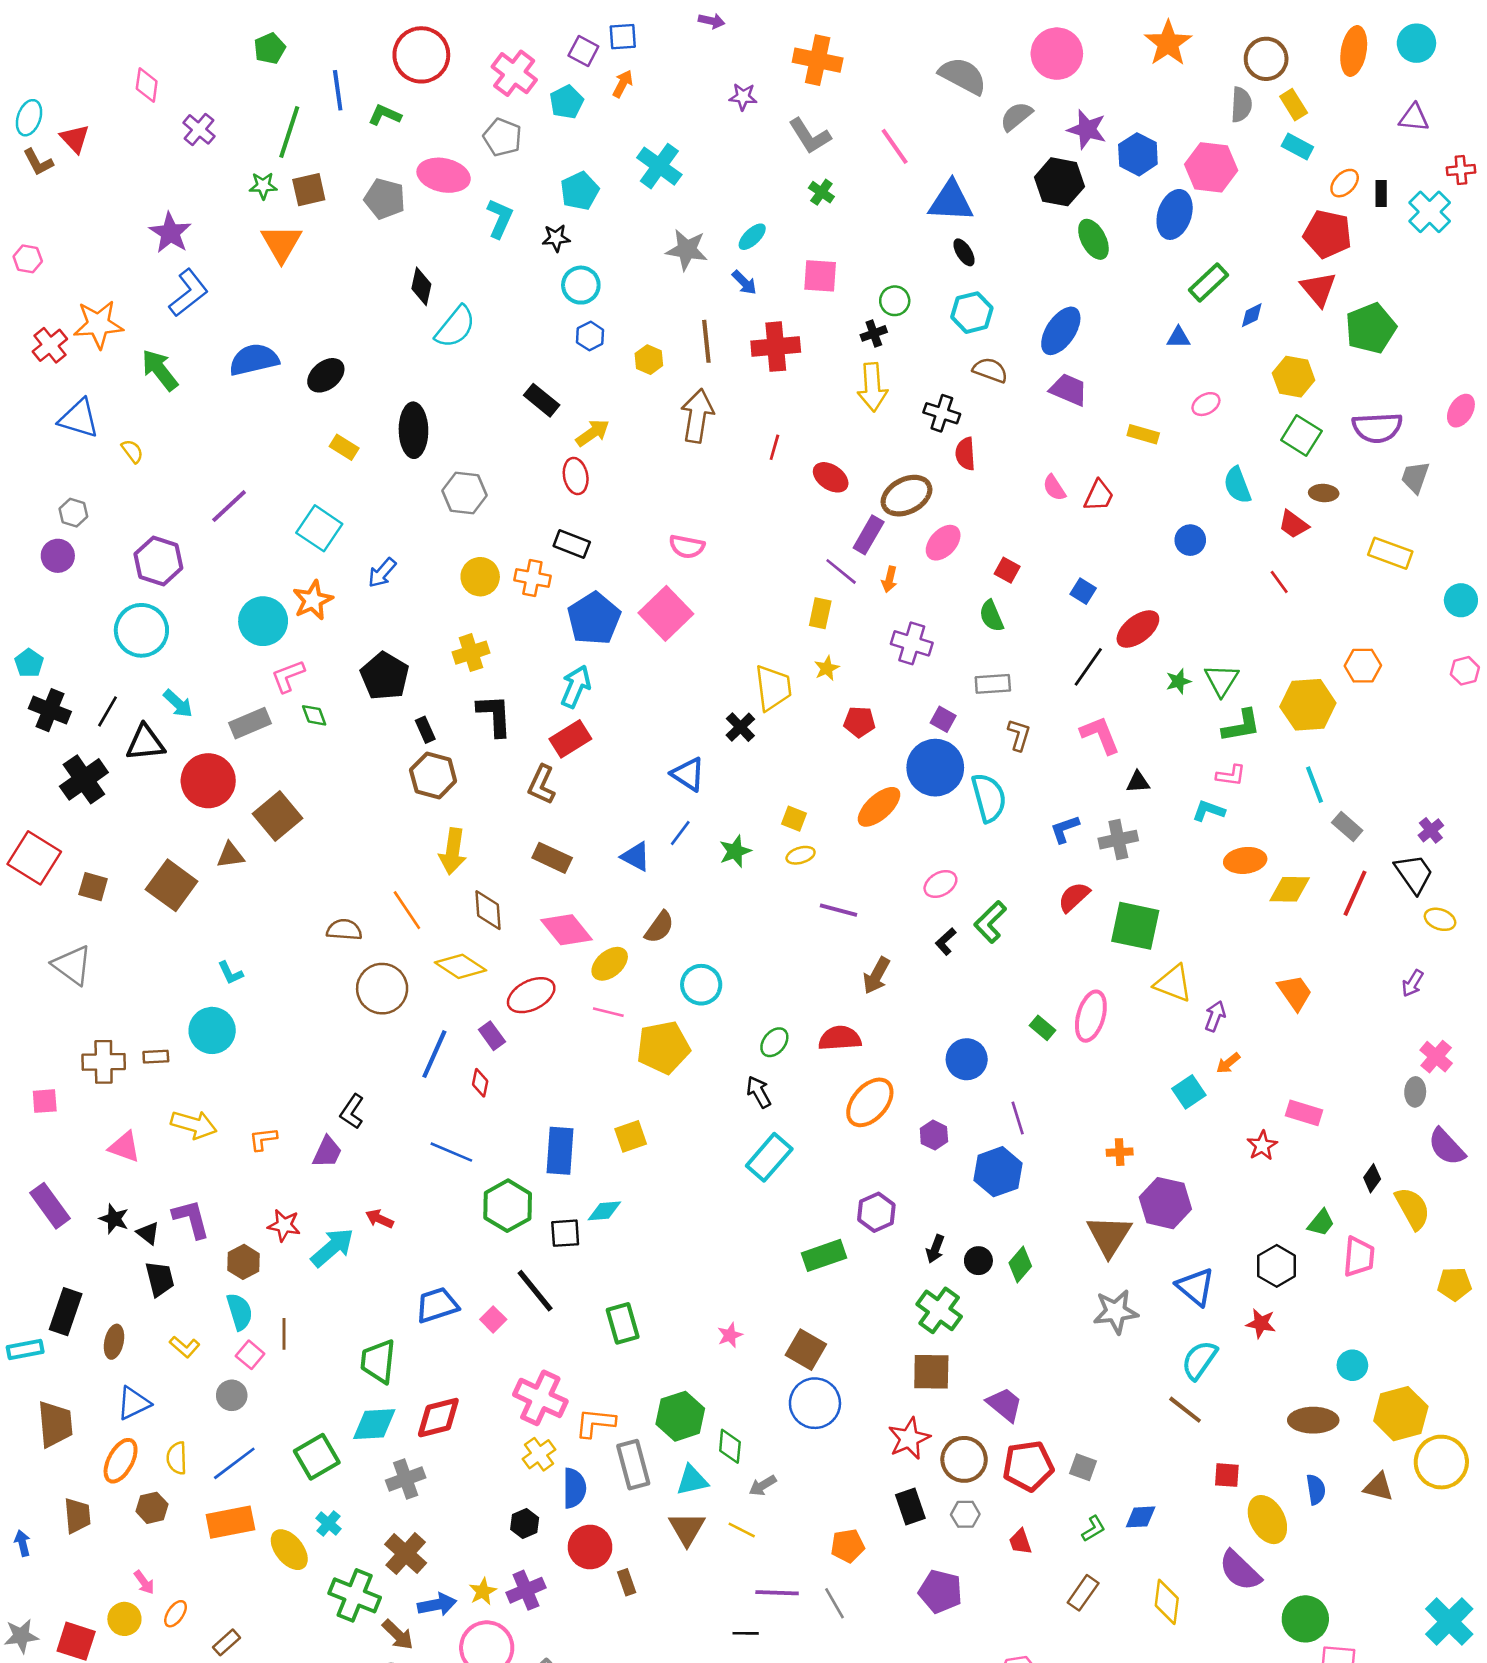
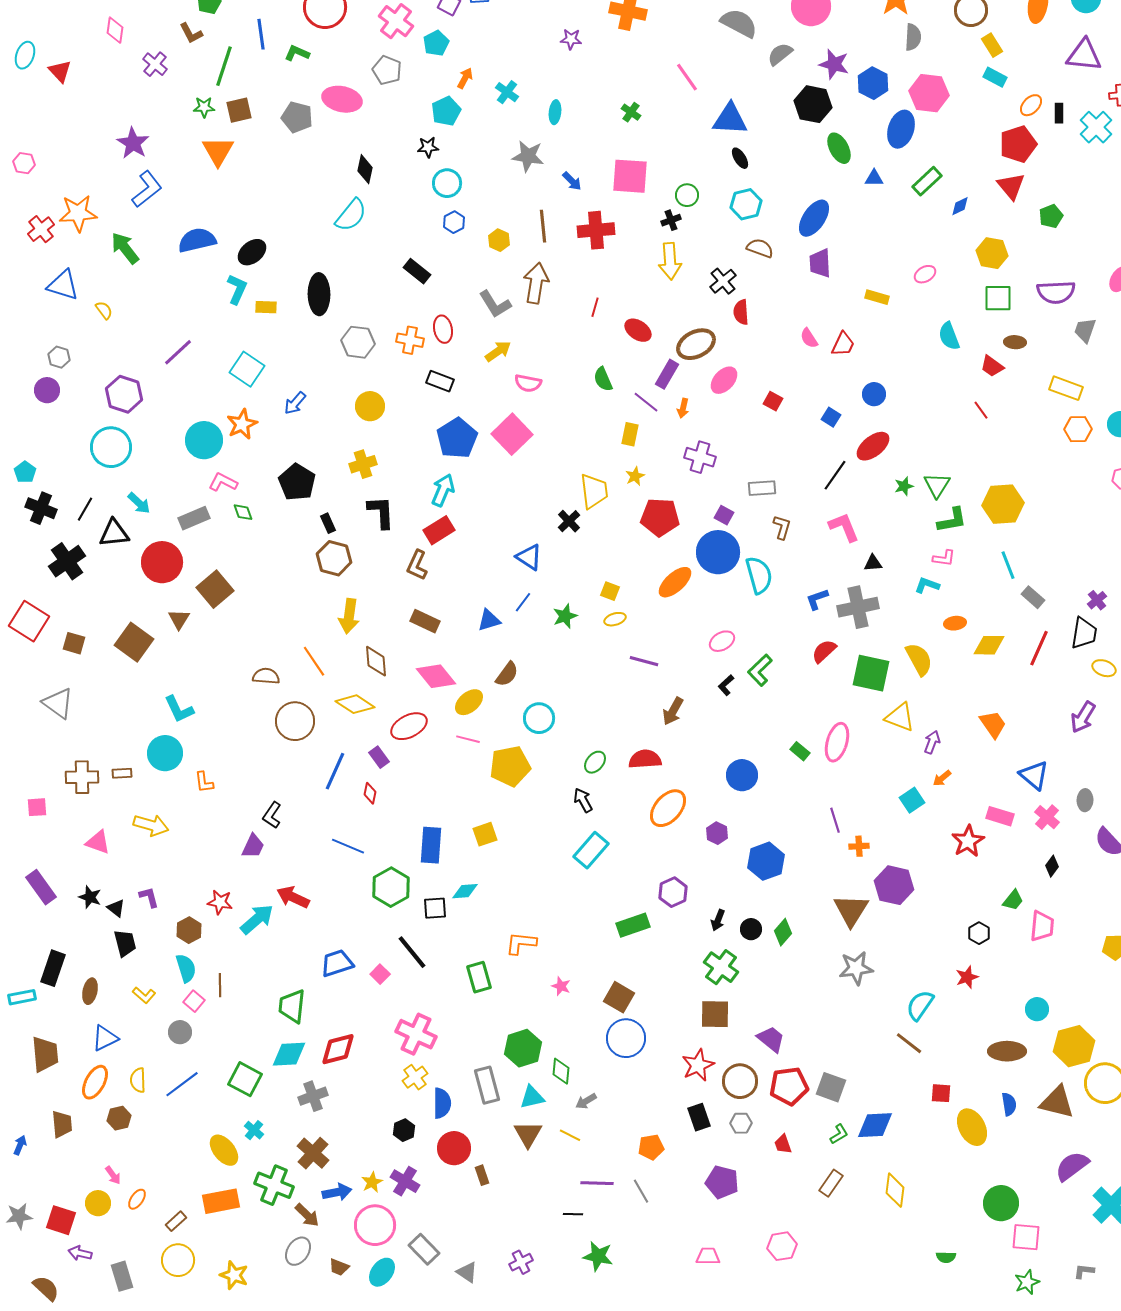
orange arrow: (623, 84) -> (465, 78), moved
gray semicircle: (1241, 105) -> (913, 37), moved
purple triangle: (1414, 118) -> (1084, 55), size x1.5
gray L-shape: (810, 136) -> (495, 304), moved
brown L-shape: (38, 162) -> (191, 33), moved
cyan cross: (659, 166) -> (507, 92), size x0.7
cyan L-shape: (500, 218) -> (237, 289), moved
red pentagon: (1328, 234) -> (1018, 144), turned -30
cyan ellipse: (752, 237) -> (555, 112), moved, turned -40
pink square: (820, 276) -> (630, 176), size x1.4
black diamond: (421, 286) -> (365, 169), moved
green pentagon: (1371, 328) -> (1051, 216), size x0.6
blue triangle: (1178, 337) -> (874, 178), moved
purple trapezoid: (1069, 390) -> (820, 263), turned -116
black cross: (942, 413) -> (723, 281), turned 32
yellow arrow: (593, 433) -> (498, 351), moved
green square: (1301, 435) -> (998, 298), turned -32
yellow rectangle: (344, 447) -> (266, 307), turned -30
blue circle: (1190, 540) -> (874, 394), moved
orange cross: (532, 578) -> (410, 340), moved
green semicircle: (991, 616) -> (603, 379), moved
orange hexagon: (1363, 666) -> (1078, 429), moved
pink L-shape: (288, 676) -> (223, 482), turned 48
red pentagon: (859, 722) -> (660, 517), size x1.6
gray cross: (1118, 840) -> (858, 607), size x1.4
brown triangle: (230, 855) -> (179, 619), turned -50
blue triangle: (636, 857) -> (489, 620), turned -45
orange ellipse: (1245, 860) -> (955, 623), size x0.7
black trapezoid: (1414, 874) -> (1084, 633), turned 44
cyan L-shape: (230, 973) -> (179, 709), size x1.5
purple arrow: (1413, 983) -> (1083, 717), size x1.5
pink cross: (1436, 1057) -> (1047, 817), moved
purple line: (1018, 1118) -> (835, 820), moved
orange L-shape: (263, 1139) -> (204, 782), moved, turned -90
red star: (1262, 1146) -> (968, 841), size x1.4
yellow semicircle: (1413, 1208) -> (919, 659), moved
purple L-shape: (191, 1219) -> (149, 897), size x0.7
red arrow: (379, 1219) -> (293, 897), size x1.5
black hexagon: (1277, 1266) -> (979, 933), size x0.7
blue triangle: (1195, 1287) -> (1034, 775), moved
red star: (1261, 1323) -> (967, 977), turned -30
pink star: (730, 1335) -> (561, 986), turned -30
orange L-shape: (595, 1423) -> (521, 943), moved
green square: (317, 1457) -> (245, 1079), turned -32
gray square: (1083, 1467) -> (831, 1087), size x1.4
brown triangle: (1379, 1487) -> (1057, 1102), size x1.5
blue diamond: (1141, 1517) -> (875, 1125), size x1.5
orange rectangle: (230, 1522) -> (221, 1201), moved
blue arrow: (22, 1543) -> (20, 1145), turned 36
purple semicircle: (1240, 1571) -> (1072, 1166), moved, turned 99
purple cross: (526, 1590) -> (405, 1181), turned -36

